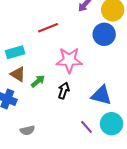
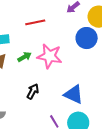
green arrow: (38, 81) -> (24, 57), moved
black arrow: (64, 91) -> (33, 91), moved

